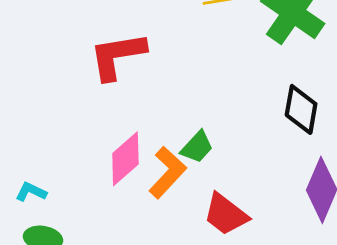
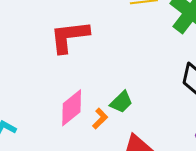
orange L-shape: (167, 172) -> (100, 119), size x0.6

